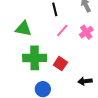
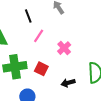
pink cross: (86, 32) -> (64, 48), moved

